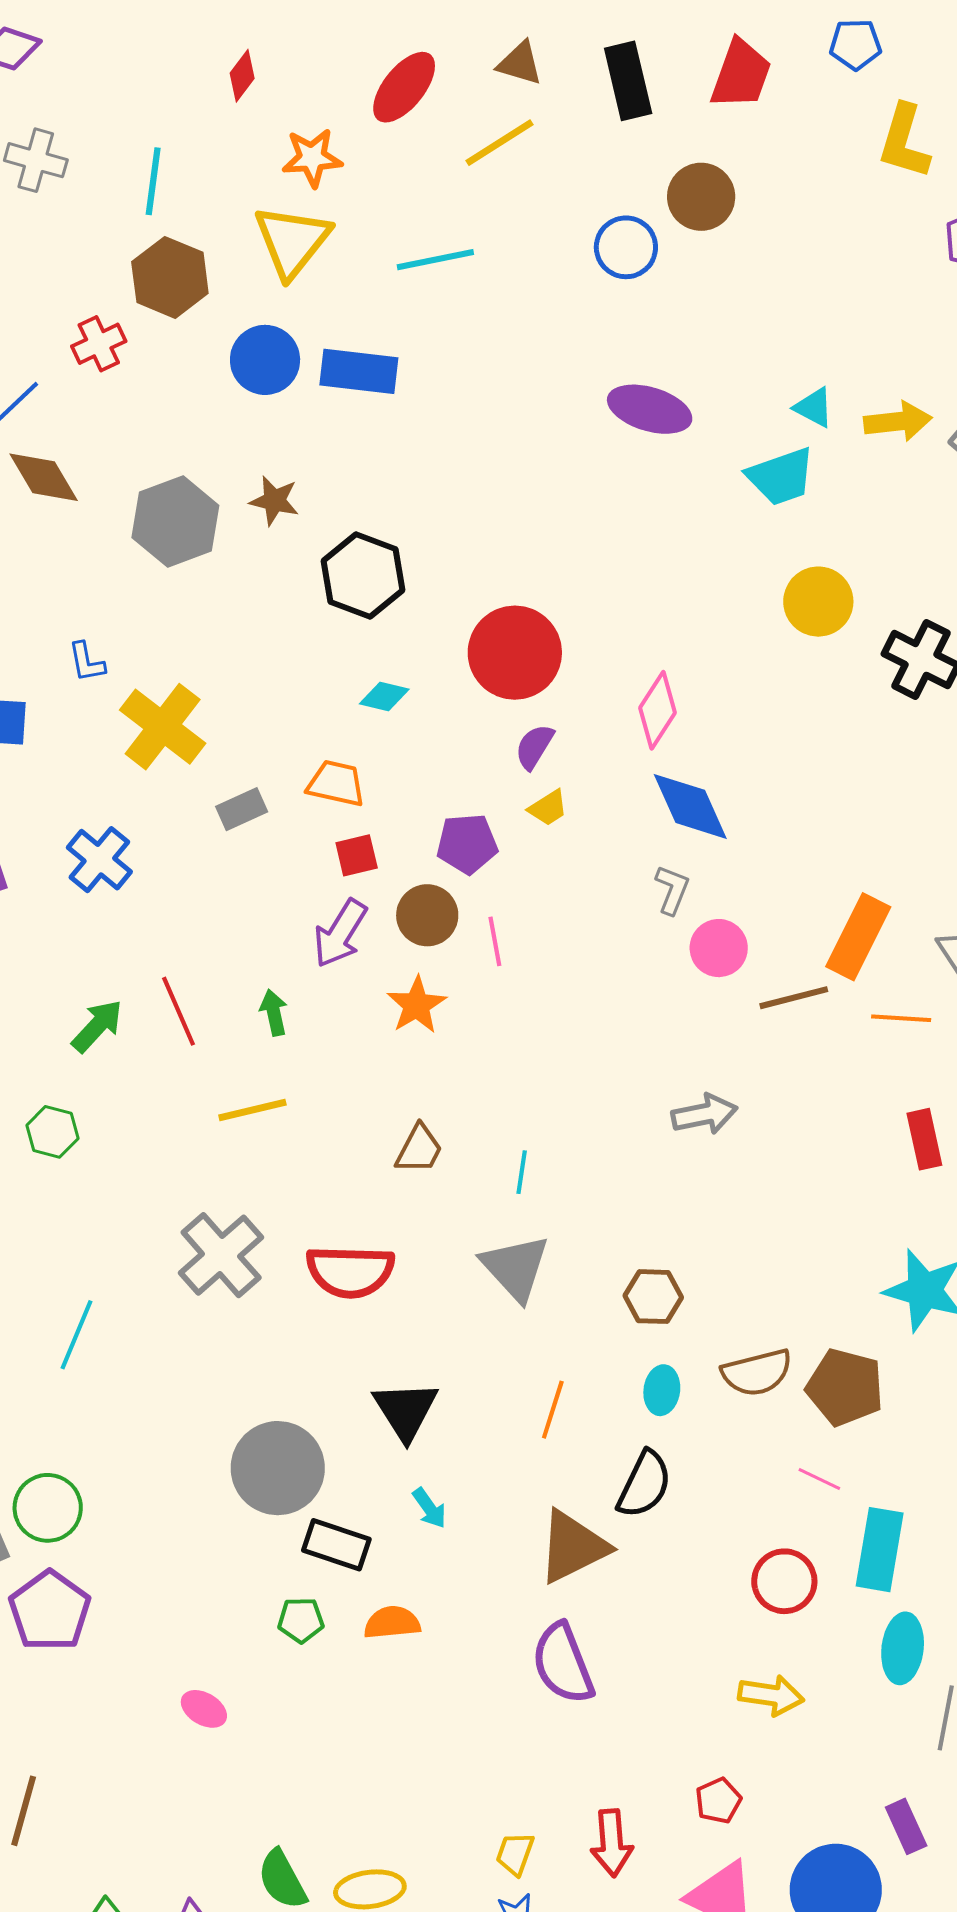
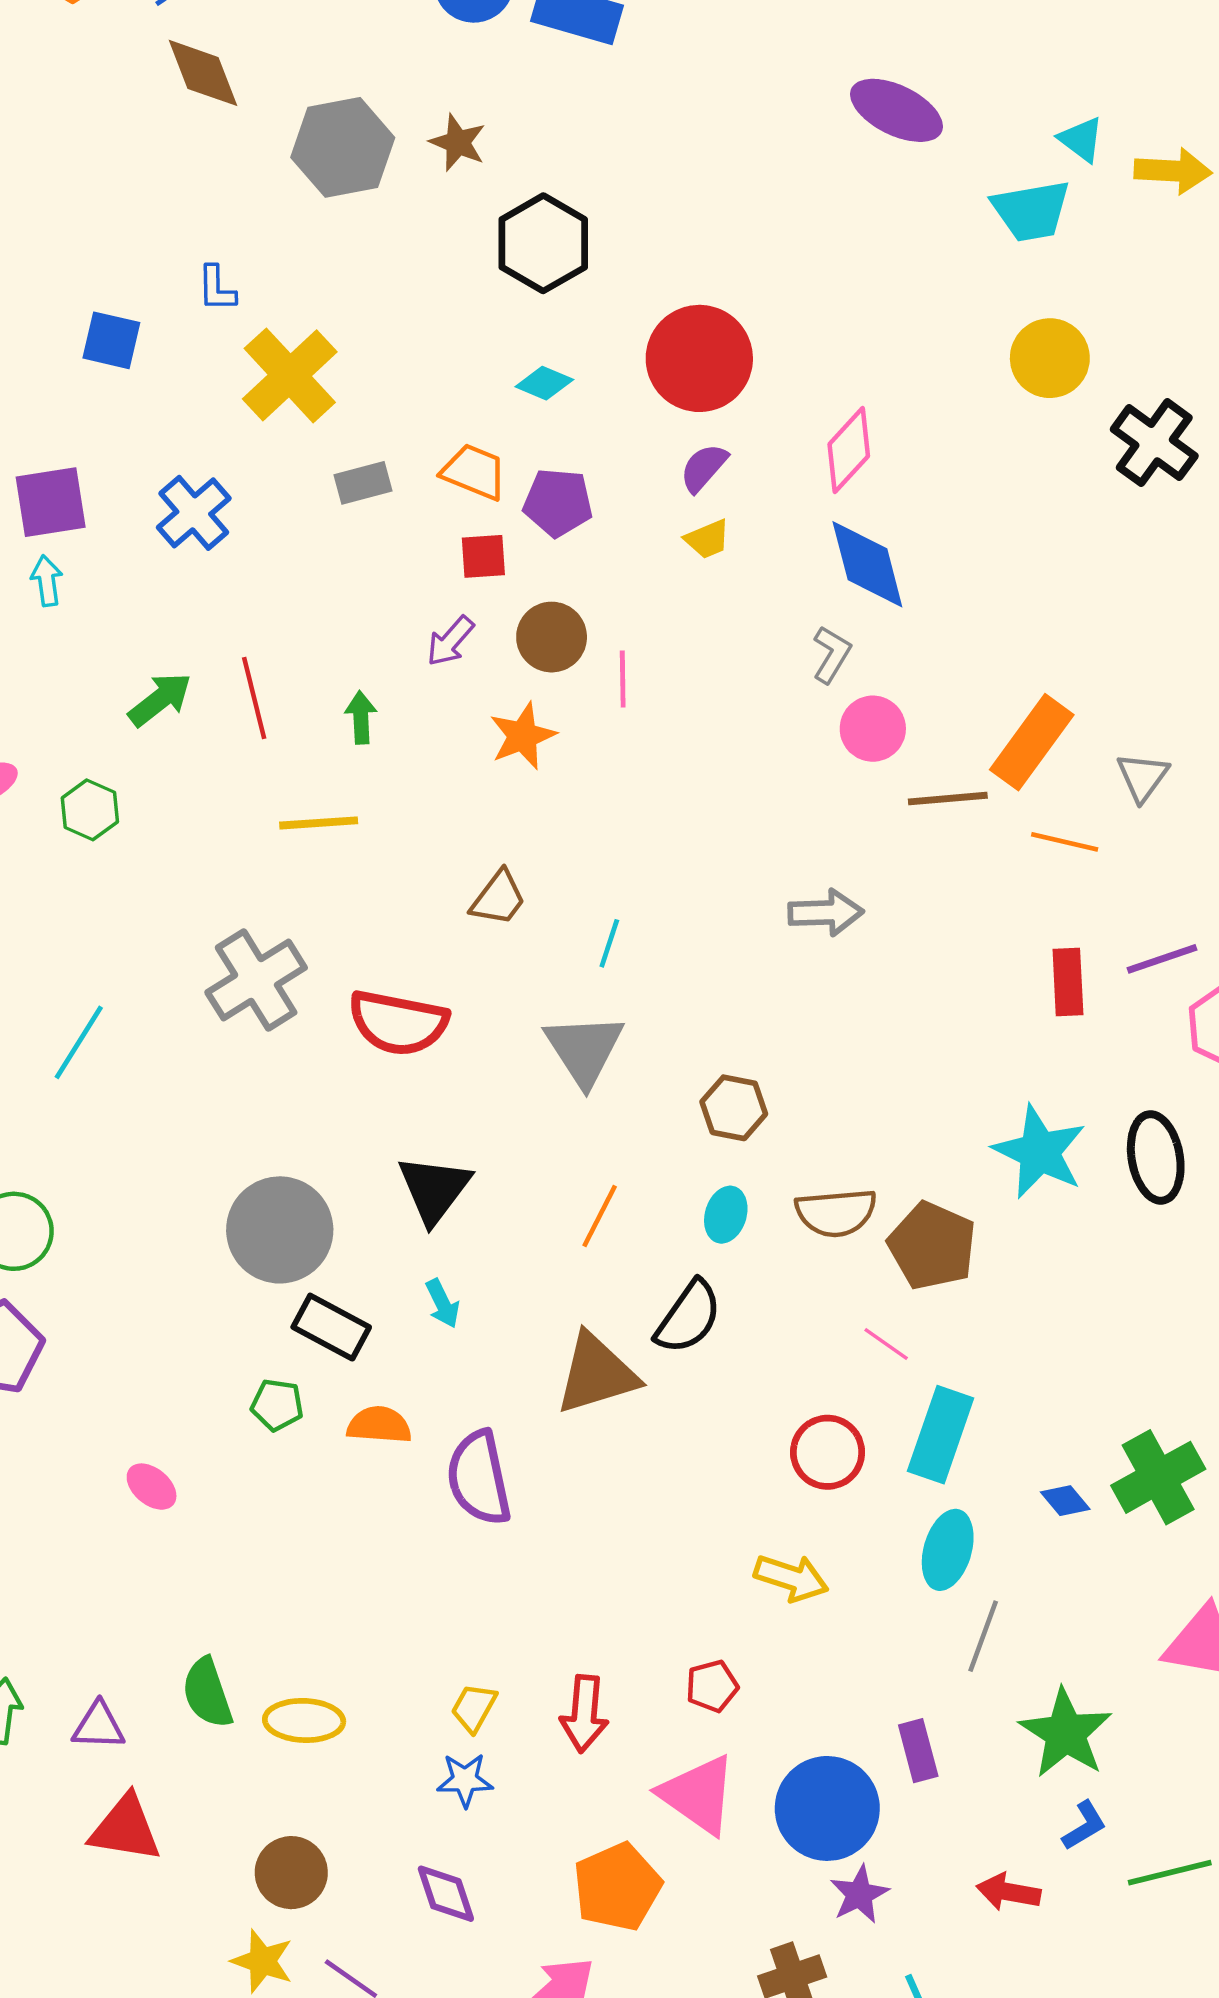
purple pentagon: (467, 844) -> (558, 503), moved
purple arrow: (340, 933) -> (450, 641), size x0.7
purple semicircle: (563, 1664) -> (479, 1478), moved

